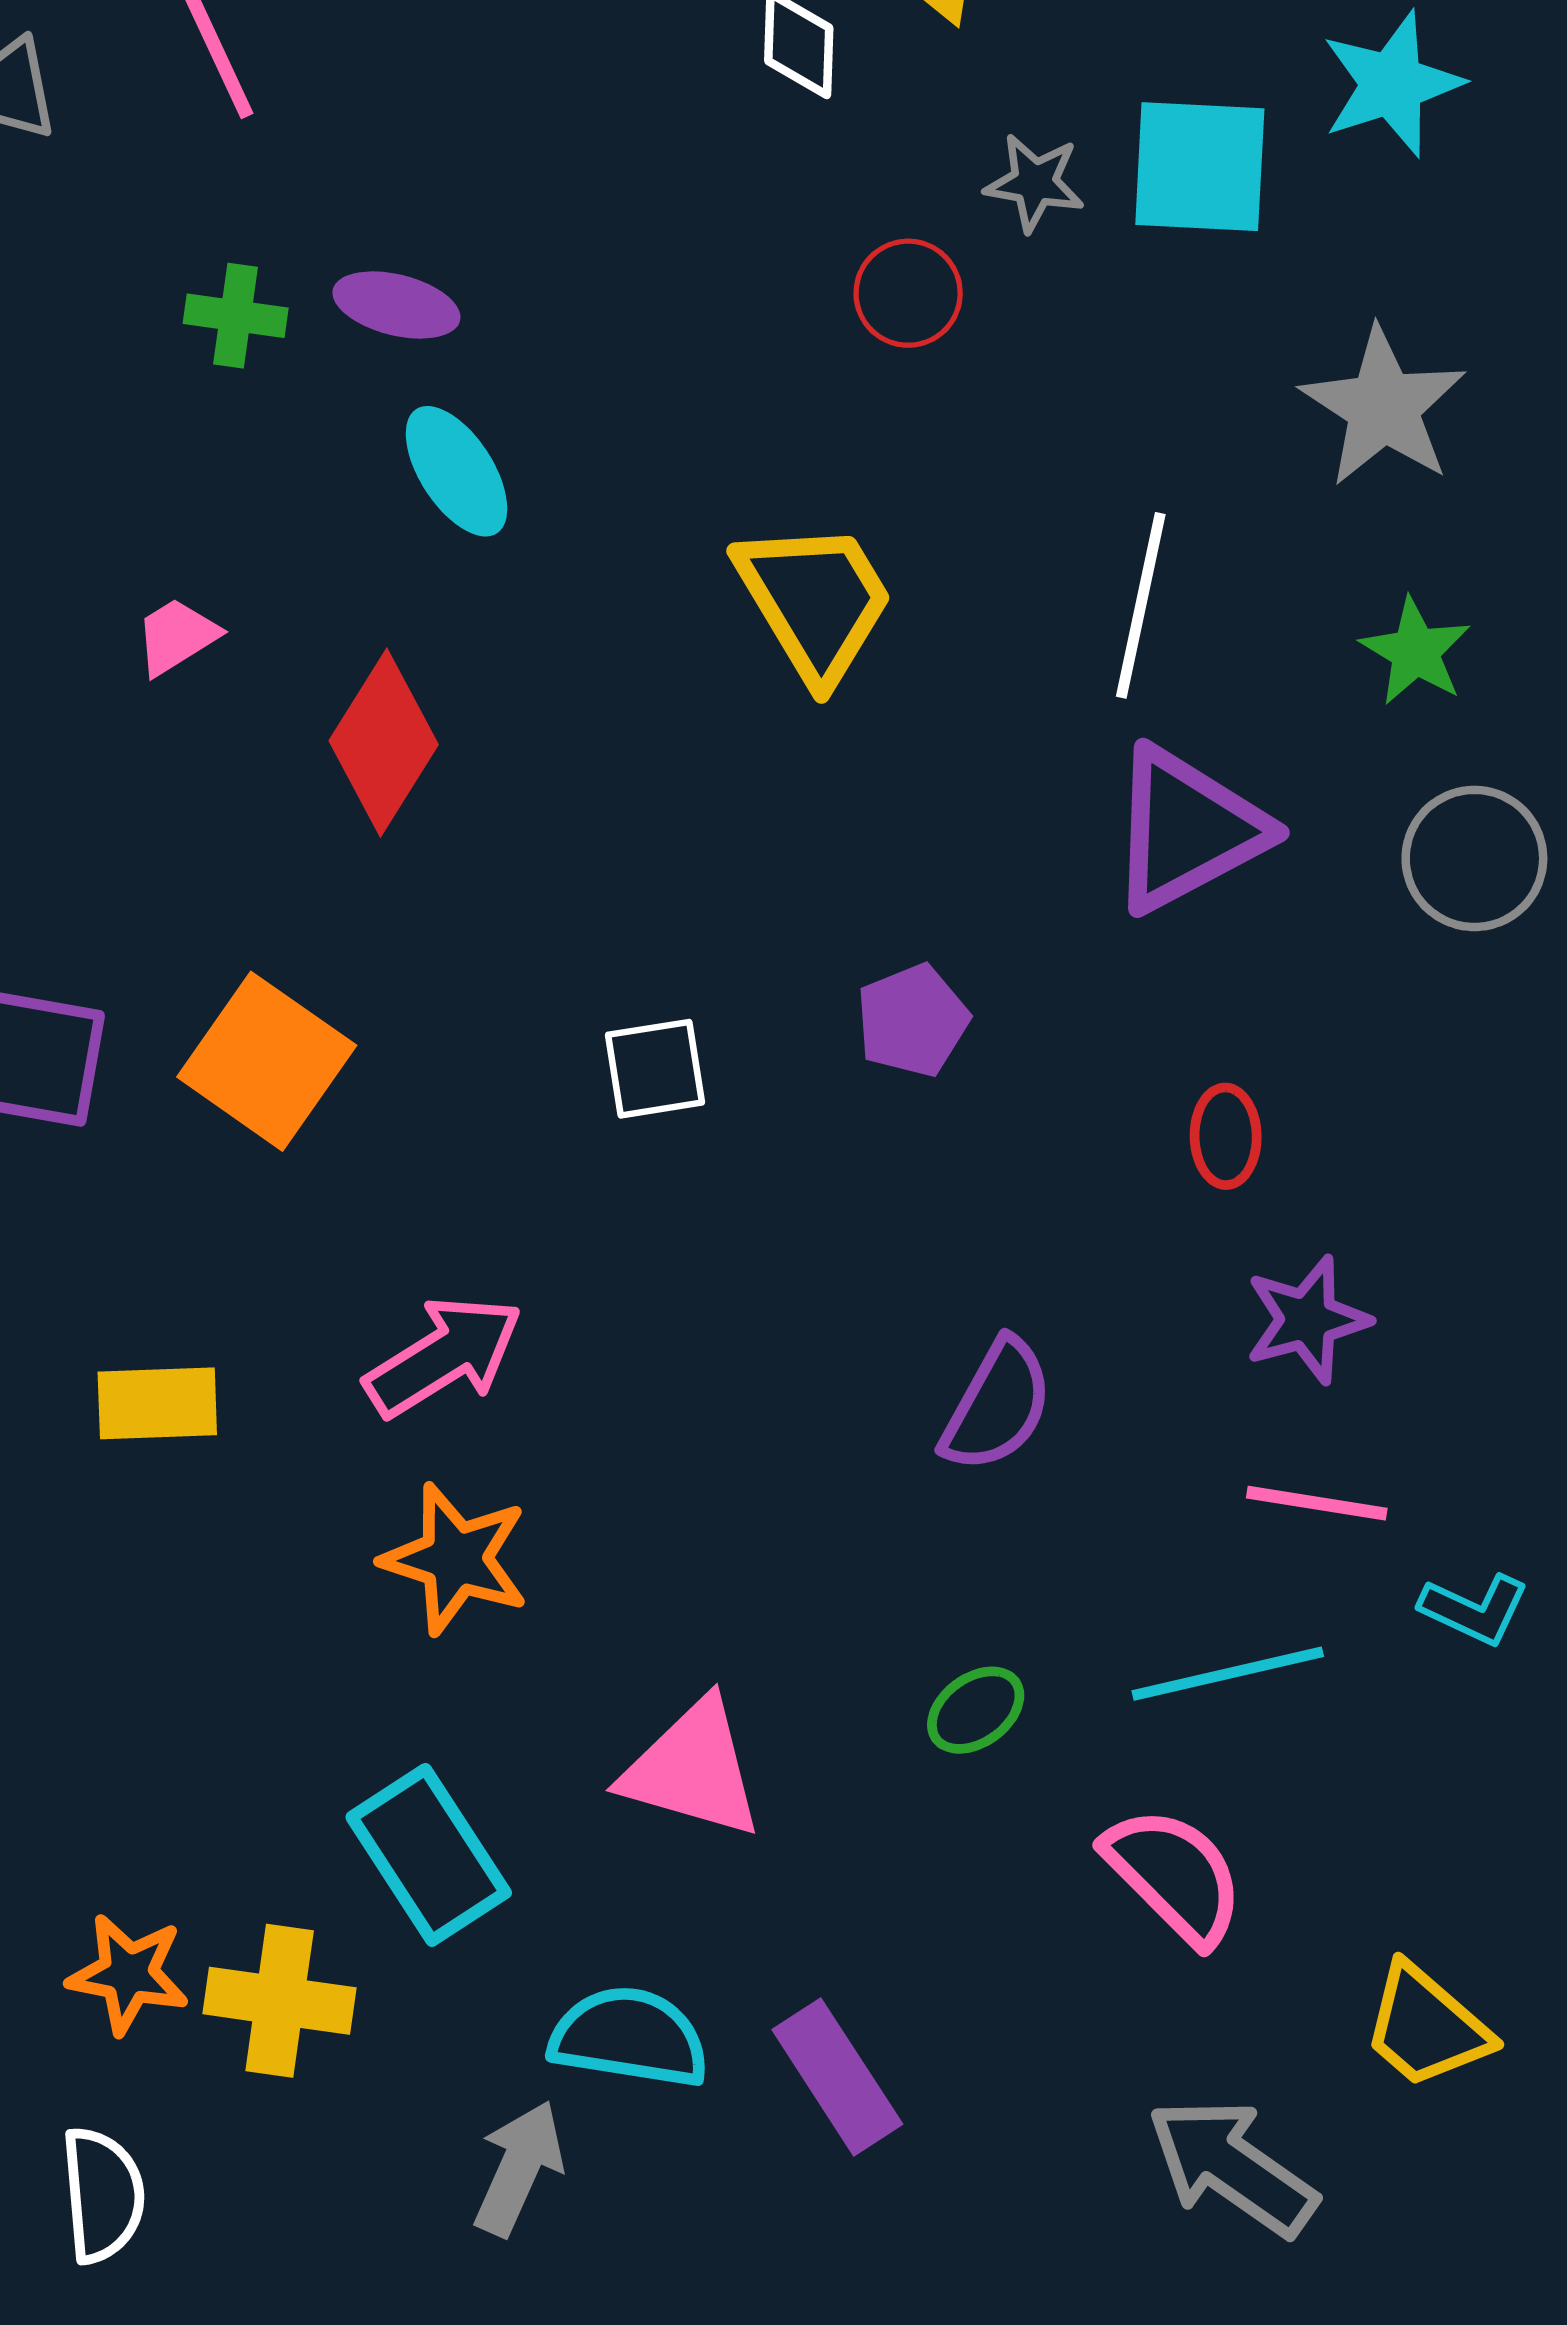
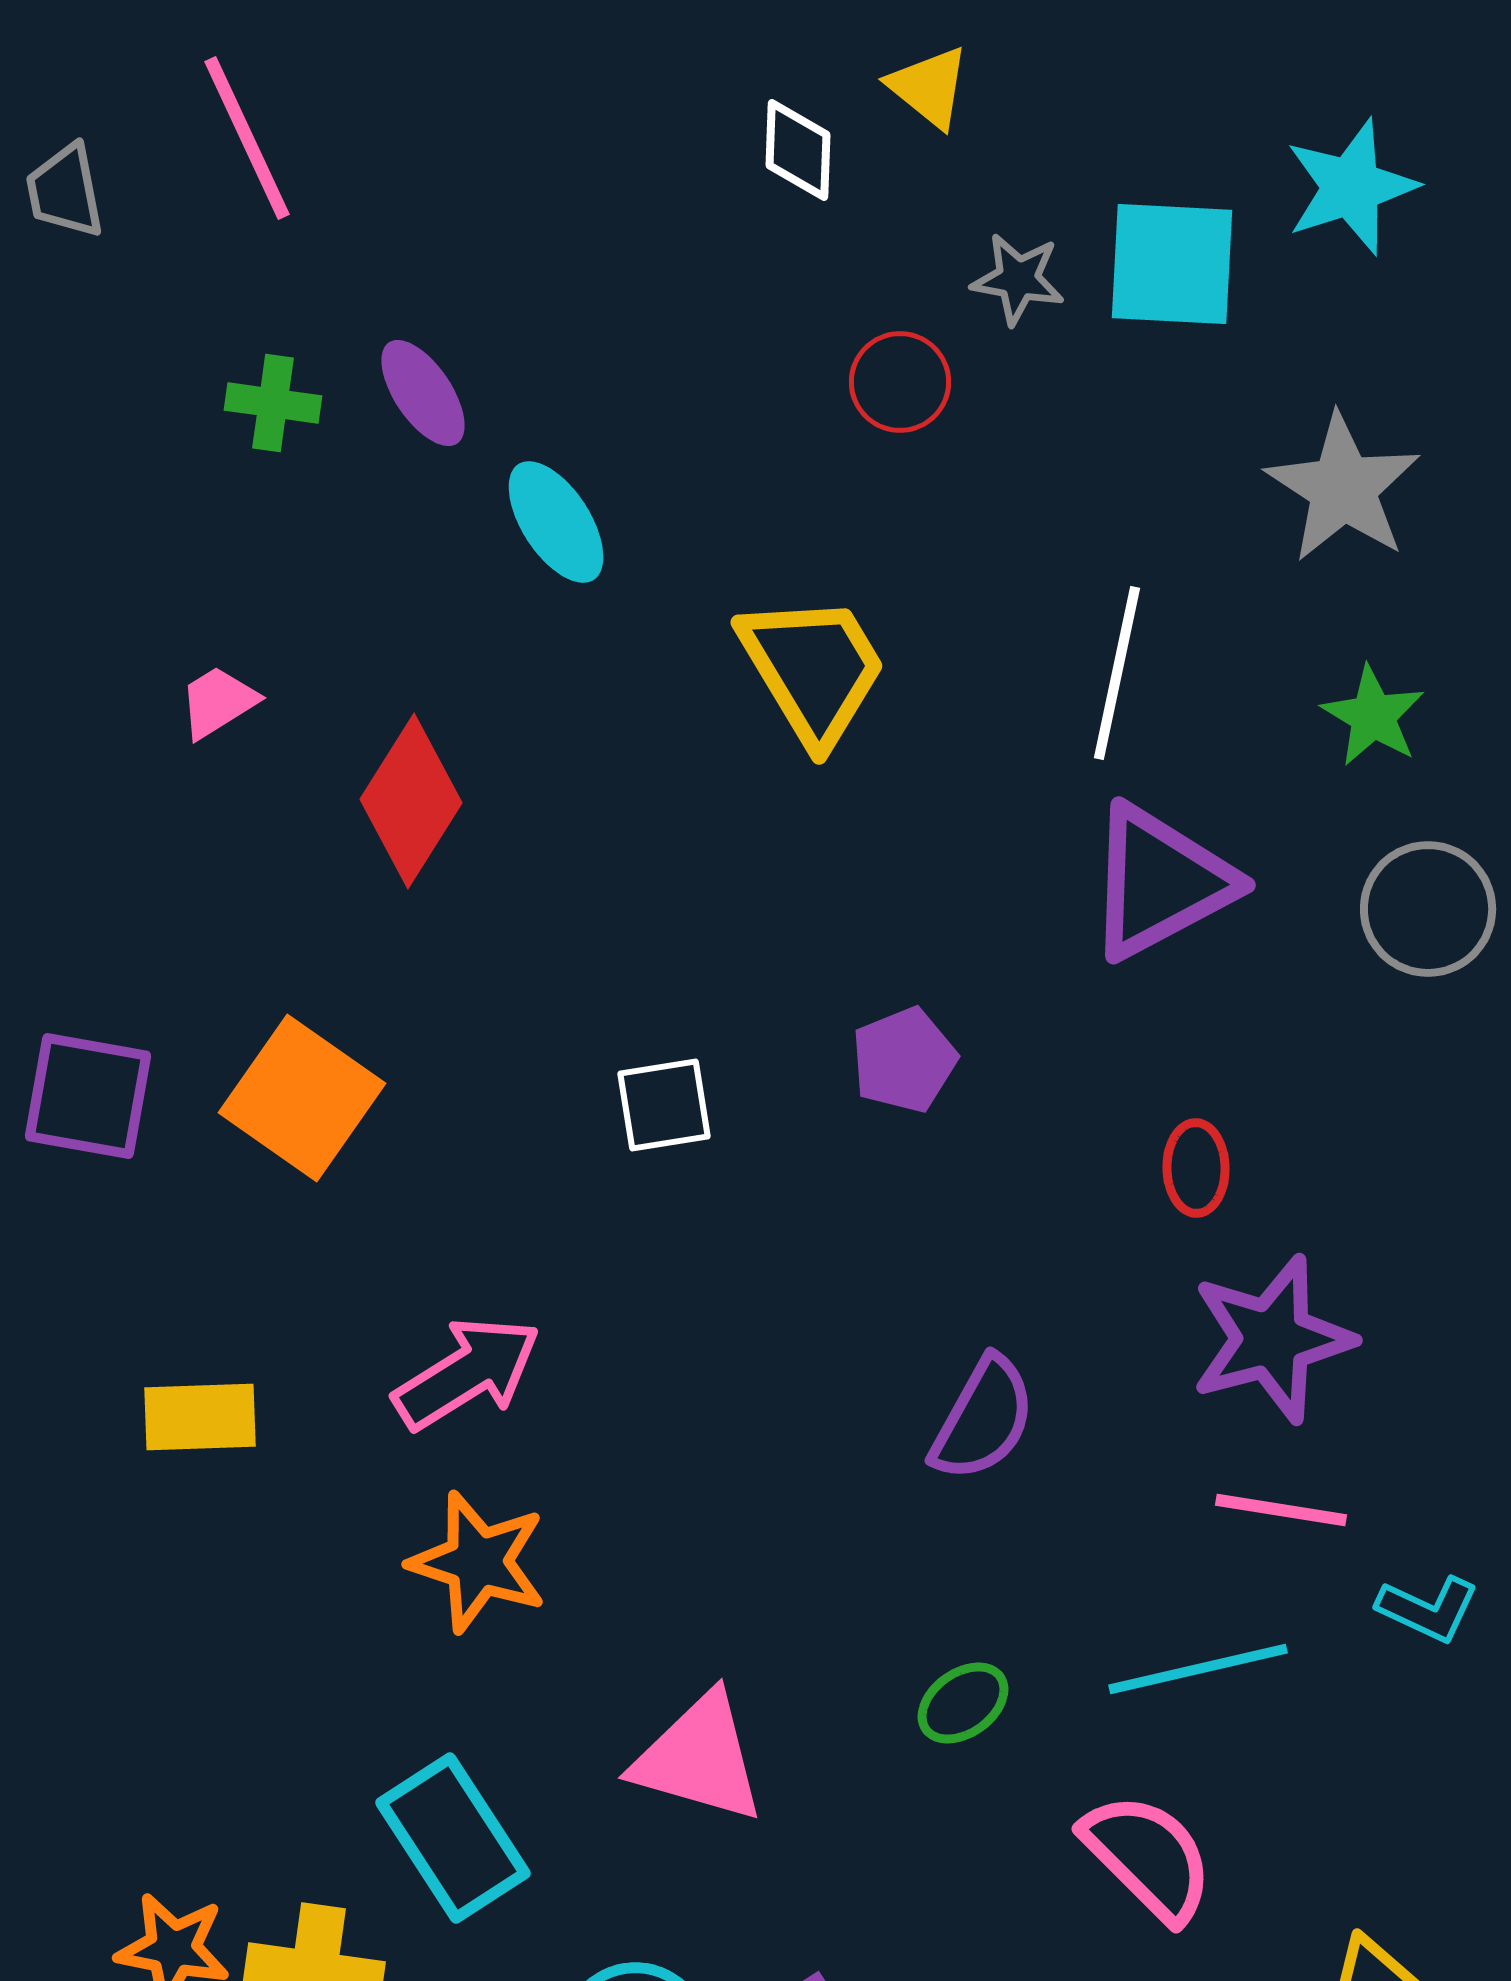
purple ellipse: (396, 305) -> (423, 393), turned 42
cyan ellipse: (457, 471) -> (556, 522), moved
purple star: (1307, 1320) -> (1272, 1339), size x1.4

